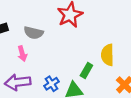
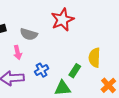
blue cross: (52, 84) -> (42, 70), moved

